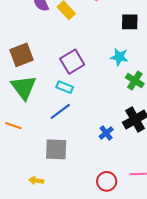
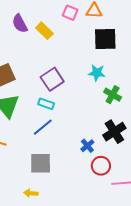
black square: (130, 22) -> (105, 39), size x1.4
yellow arrow: (36, 181) -> (31, 193), moved
red circle: (107, 181) -> (101, 166), moved

